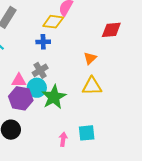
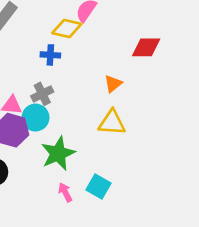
green star: (54, 97) -> (58, 153), moved
cyan square: (87, 133) -> (98, 187), turned 30
pink arrow: (63, 139) -> (65, 192), turned -40

